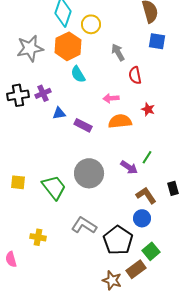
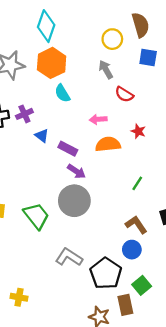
yellow circle: (91, 24) -> (112, 39), moved
red semicircle: (135, 75) -> (124, 94), turned -48
blue triangle: (59, 113) -> (42, 136), turned 48
purple arrow: (129, 167) -> (77, 171), moved
yellow cross: (38, 237) -> (19, 297), moved
brown rectangle: (136, 269) -> (125, 305), turned -66

